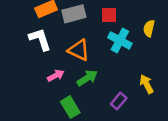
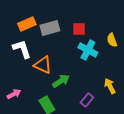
yellow semicircle: (149, 28) -> (112, 40), turned -32
orange triangle: (79, 50) -> (43, 65), moved
pink arrow: (56, 76) -> (14, 94), moved

